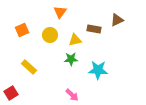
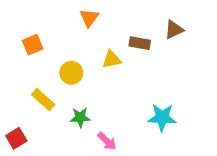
yellow circle: (50, 35) -> (71, 73), moved
green star: (71, 59) -> (80, 117), moved
cyan star: (98, 70) -> (162, 117), moved

